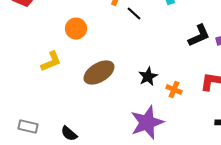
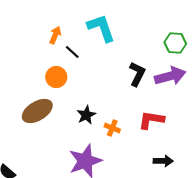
orange circle: (76, 29) -> (56, 77), moved
black L-shape: (199, 36) -> (137, 74), turned -40

